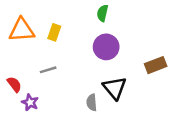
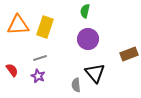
yellow rectangle: (54, 32) -> (45, 27), size x1.5
purple star: (30, 102) -> (38, 76), moved

